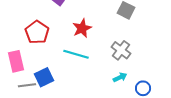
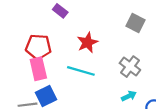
red pentagon: (37, 32) -> (38, 47), turned -30
pink rectangle: (16, 61) -> (38, 69), moved

